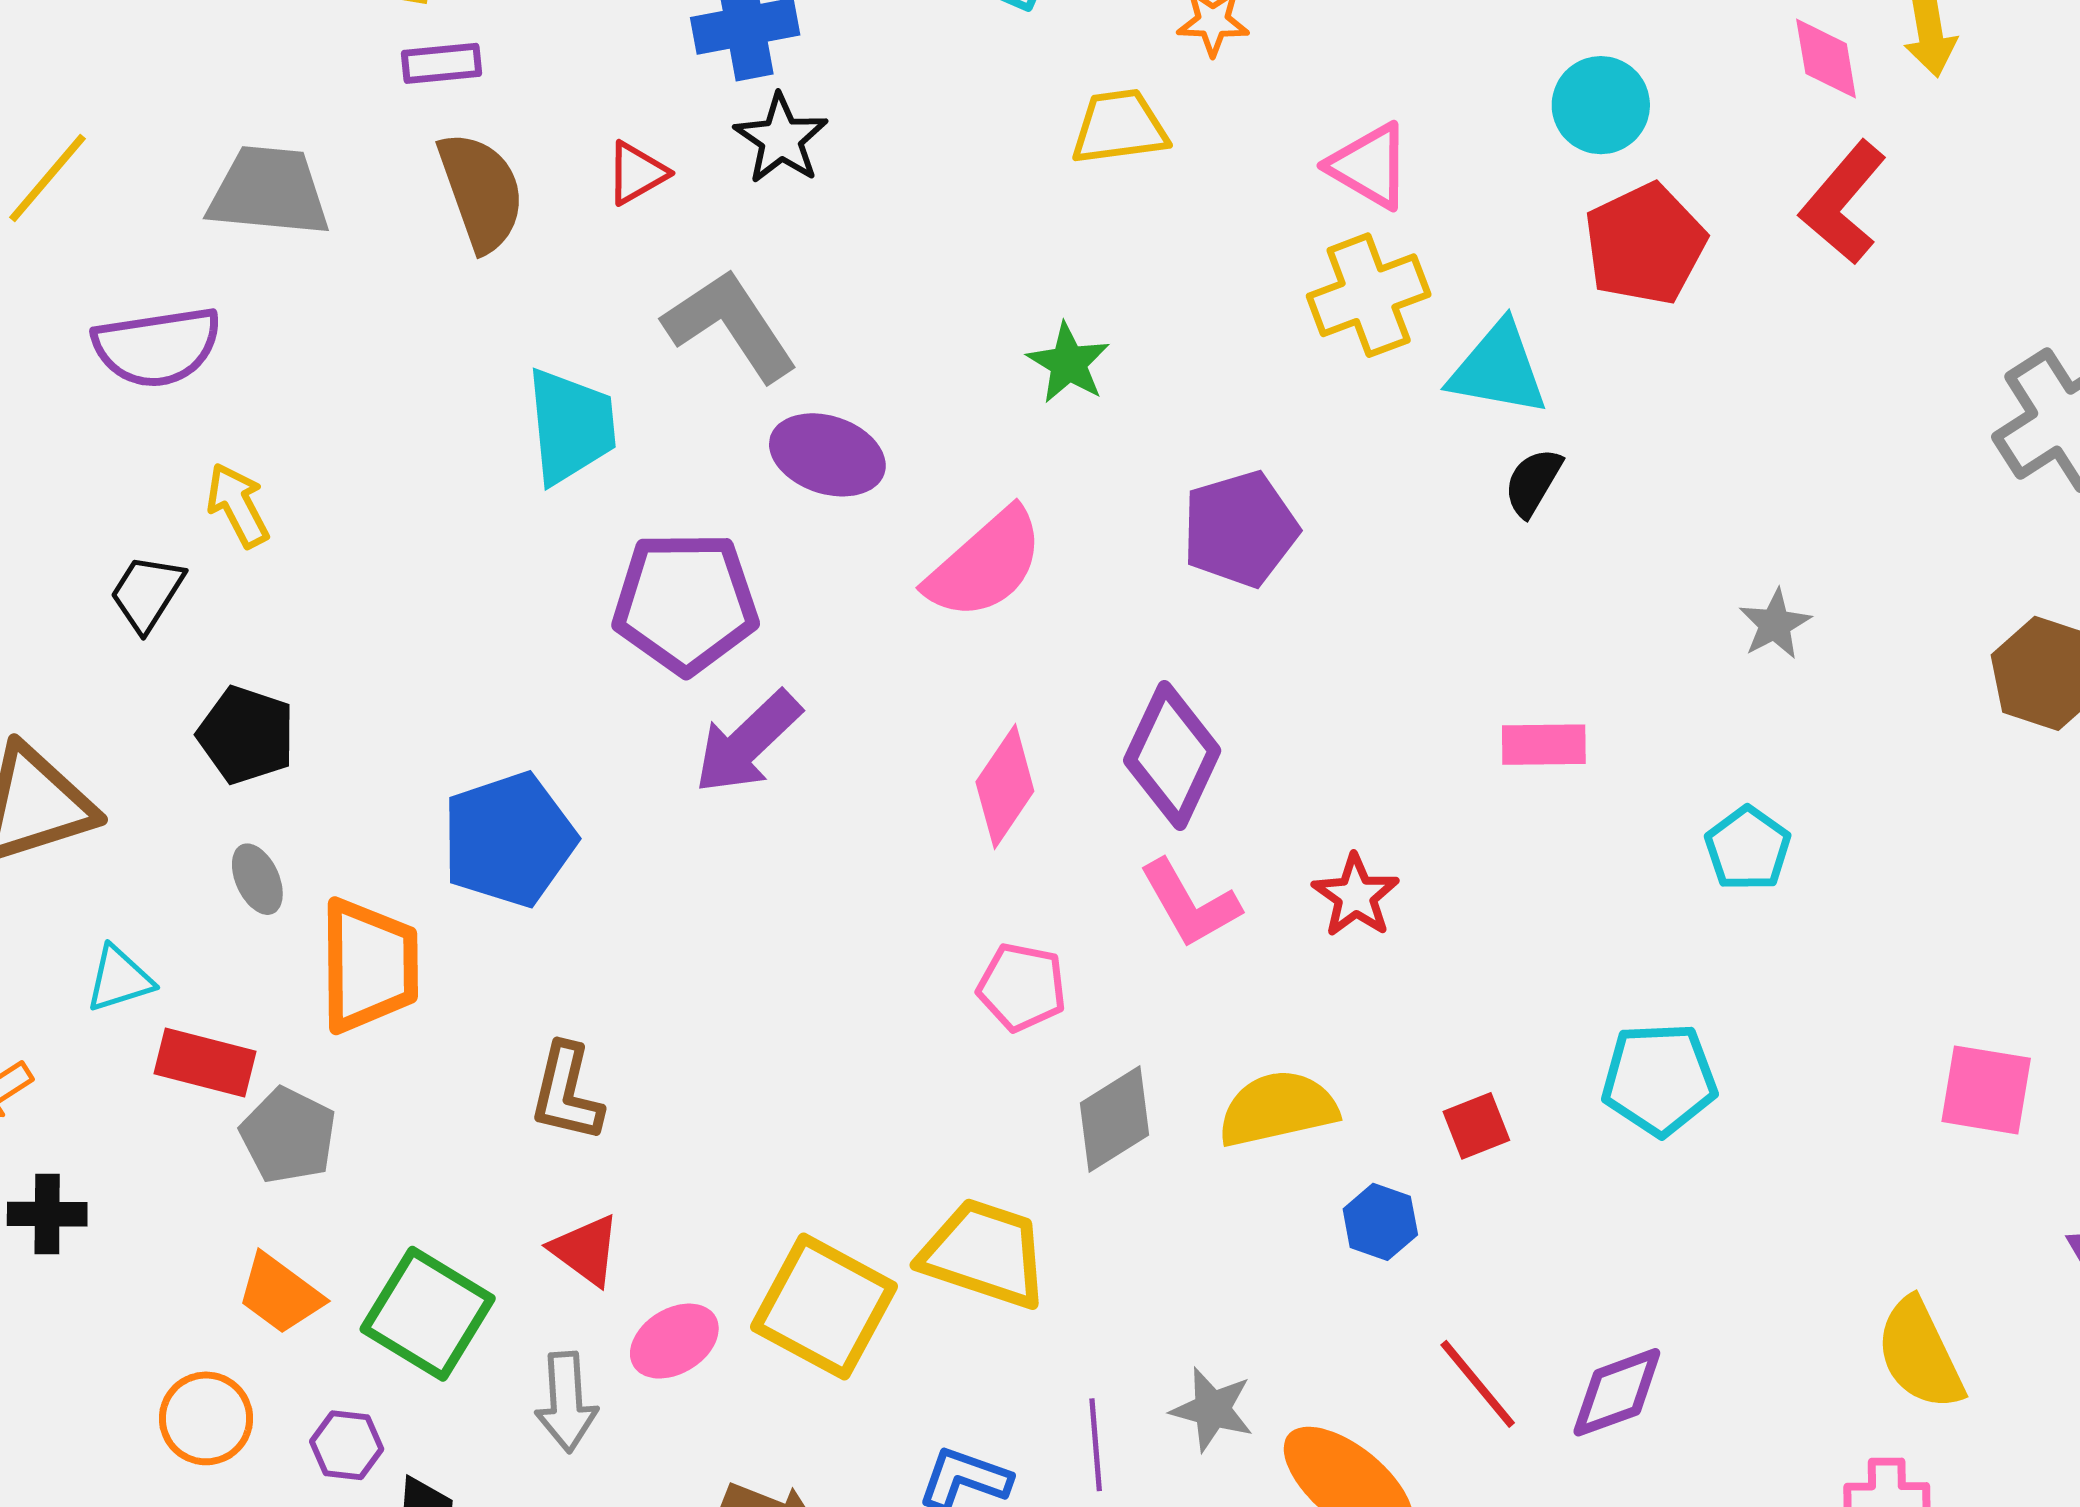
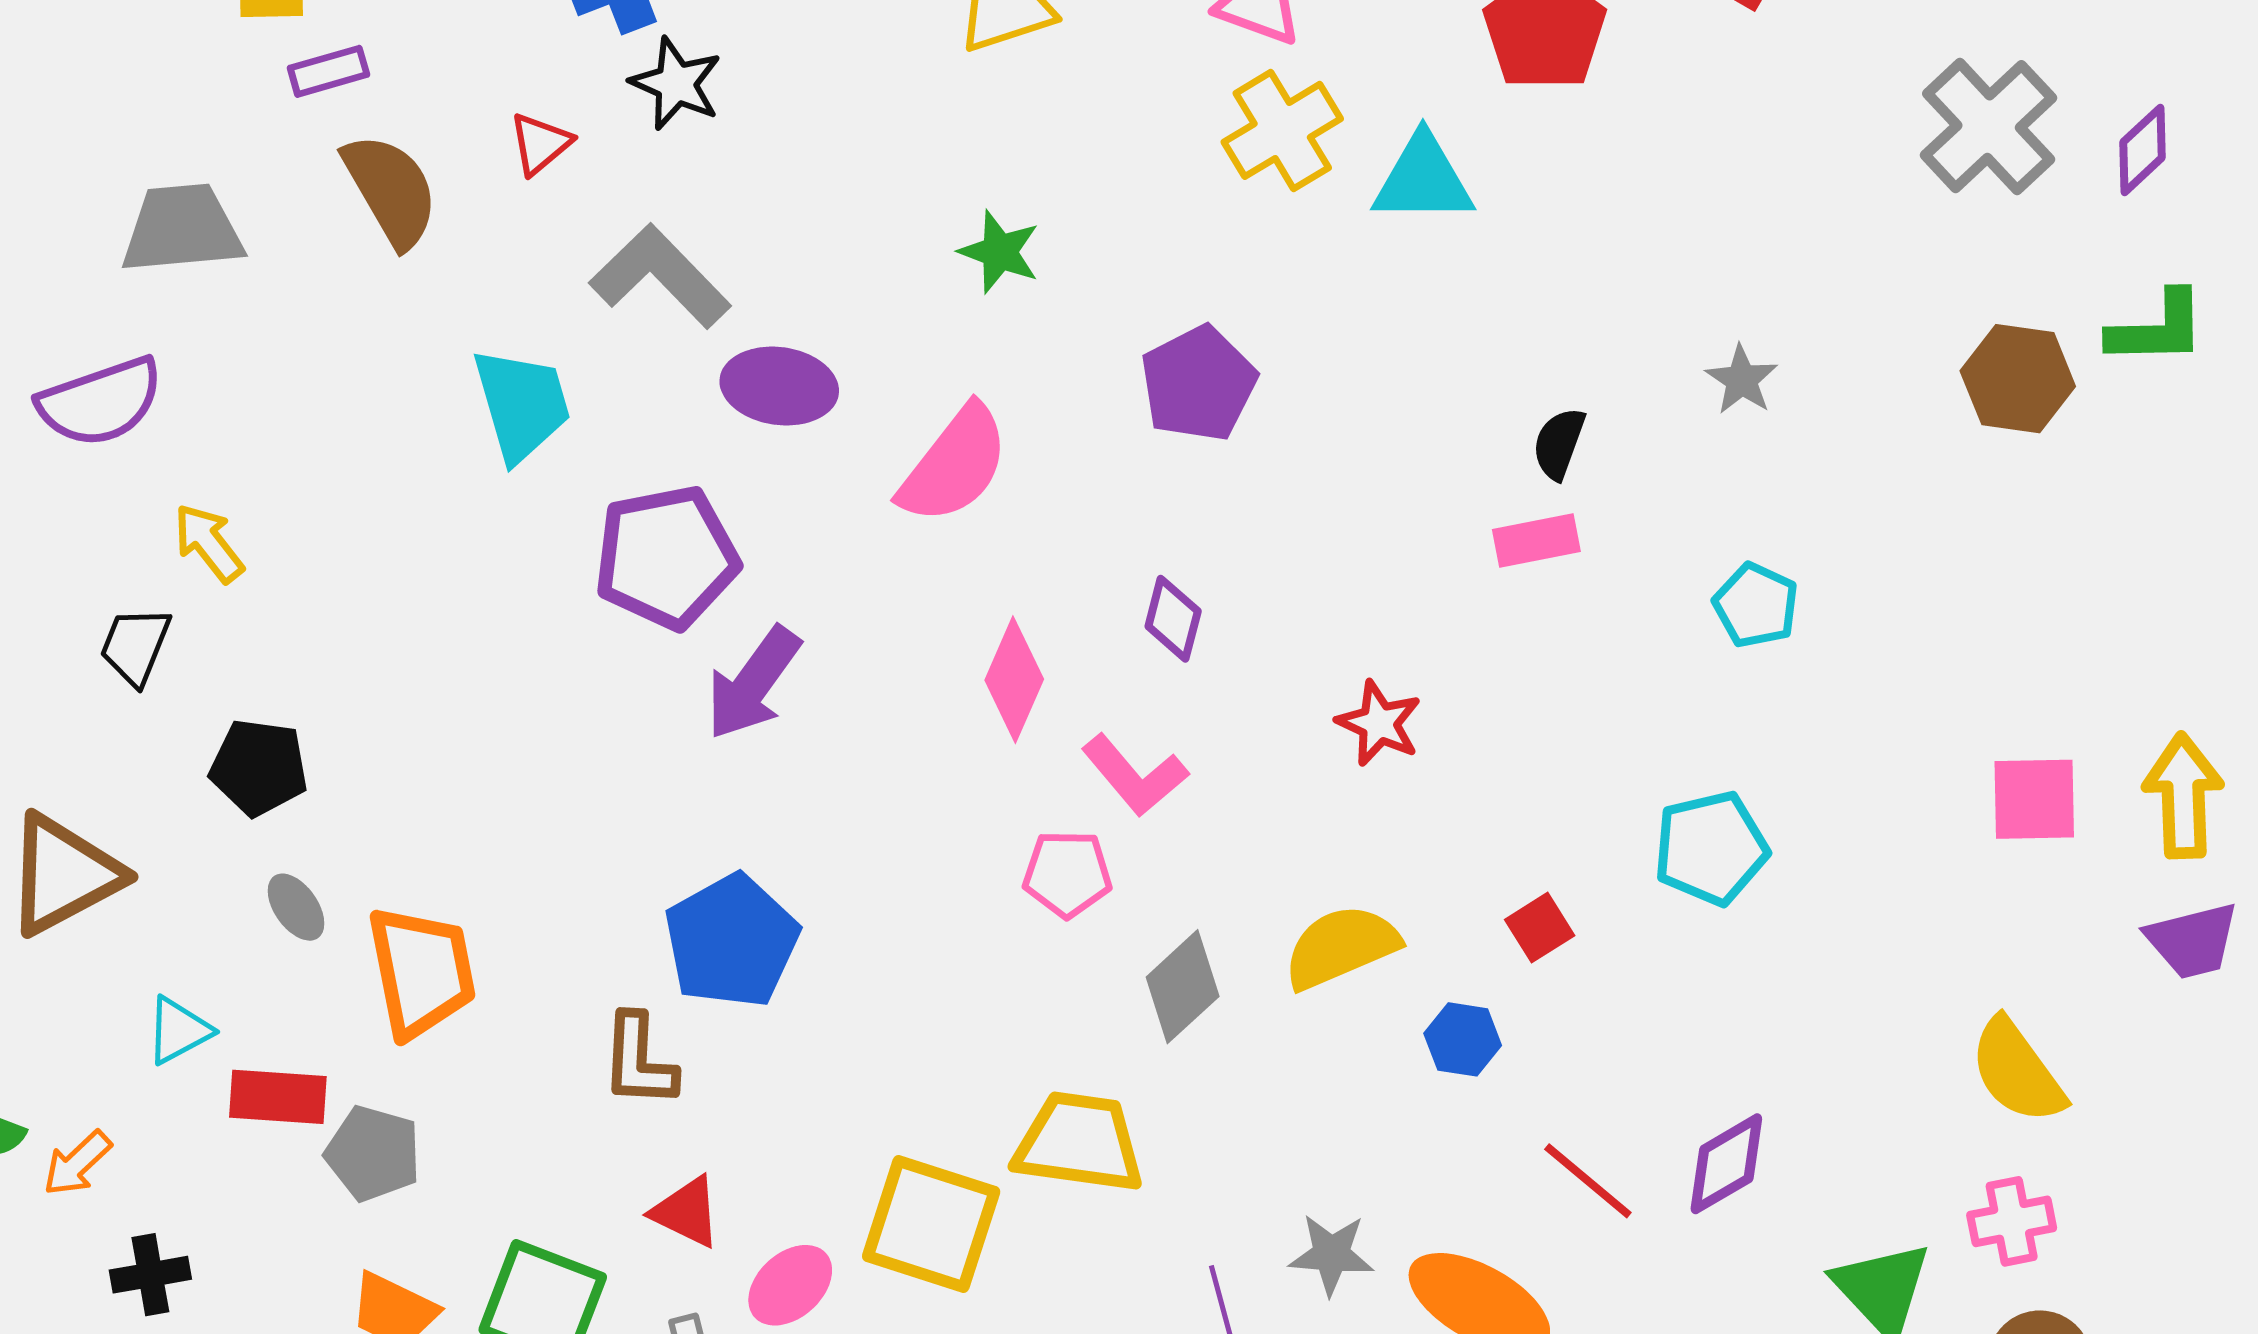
black semicircle: (1533, 482) -> (1559, 443), moved
purple diamond: (1172, 755) -> (1173, 619), size x0.6
blue pentagon: (509, 839) -> (732, 941), moved
pink L-shape: (1190, 904) -> (1135, 775), moved

